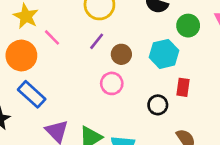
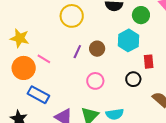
pink line: (52, 37) -> (44, 59), moved
purple line: (97, 41) -> (77, 52), moved
pink circle: (112, 83) -> (95, 81), moved

